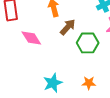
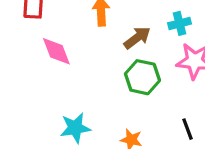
brown arrow: (68, 27) -> (137, 38), moved

